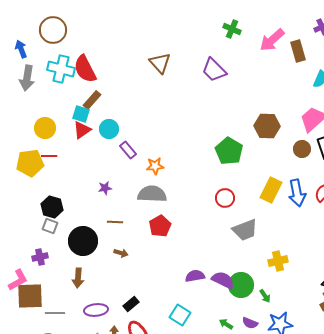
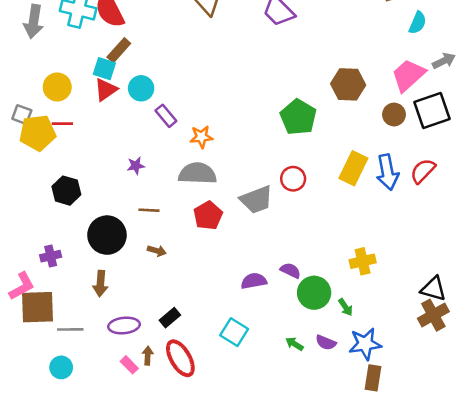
gray square: (50, 226) -> (22, 115), moved
gray trapezoid: (245, 230) -> (256, 200), moved
purple semicircle: (223, 280) -> (290, 270), moved, size x0.7

